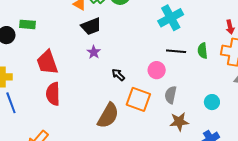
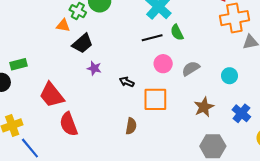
black line: (176, 51) -> (152, 38), moved
green semicircle: (203, 51) -> (177, 32), moved
gray semicircle: (171, 95) -> (191, 69), moved, turned 66
brown semicircle: (108, 116) -> (131, 126), size x0.6

